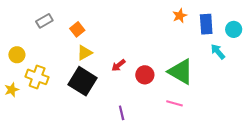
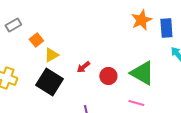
orange star: (180, 16) -> (141, 20), size x1.5
orange square: (77, 29) -> (36, 40), moved

